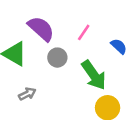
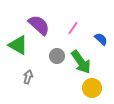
gray circle: (57, 58) -> (57, 56), moved
gray arrow: (27, 94) -> (28, 77), turned -48

